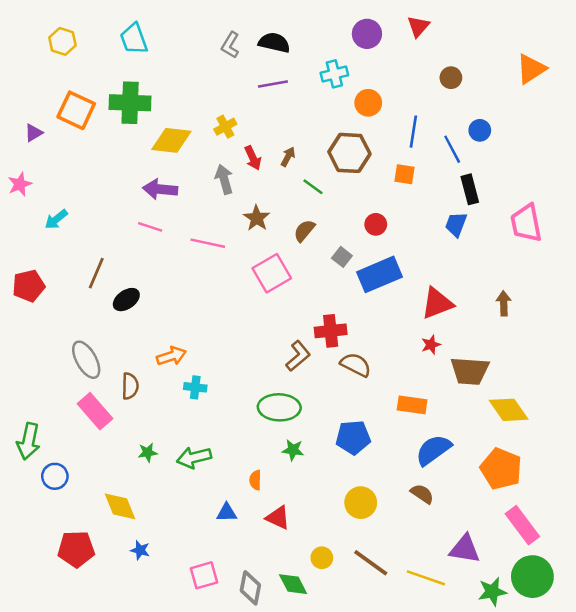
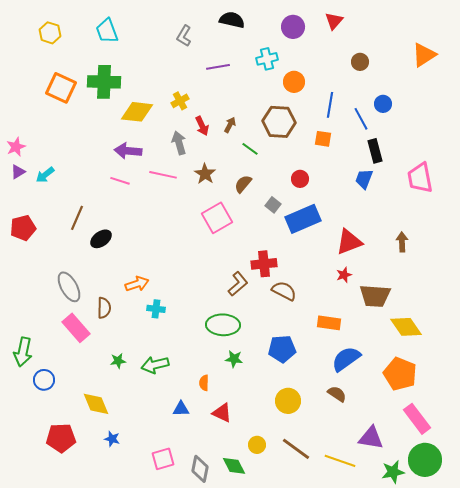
black semicircle: (274, 43) -> (232, 20), moved
purple triangle: (34, 133) -> (18, 172), moved
pink line: (208, 243) -> (163, 175), moved

